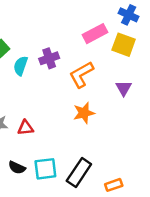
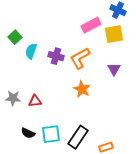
yellow square: (124, 45) -> (114, 34), turned -30
purple cross: (49, 58) -> (56, 56), moved, turned 35
orange star: (84, 113) -> (82, 89), turned -30

